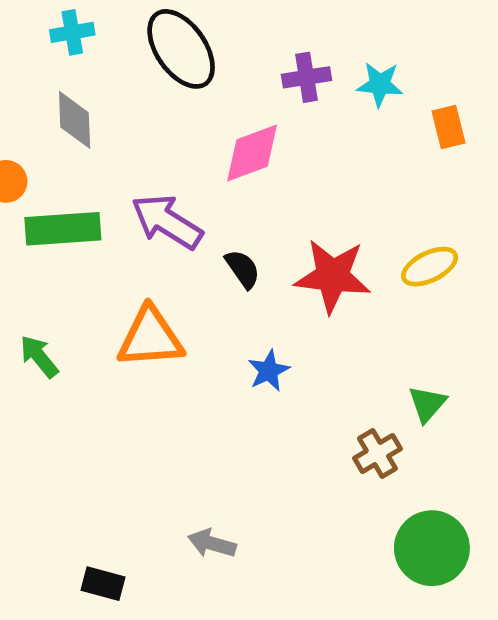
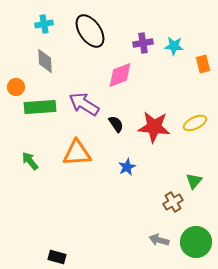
gray arrow: (212, 543) -> (159, 240), moved

